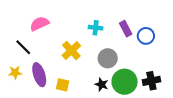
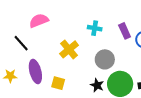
yellow star: (15, 73) -> (10, 76), moved

